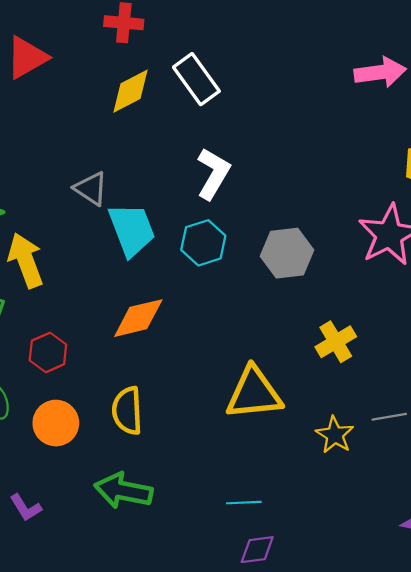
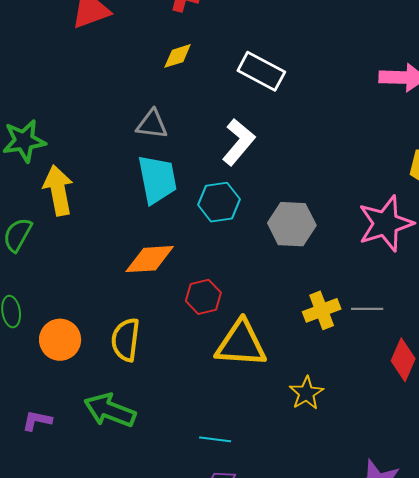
white rectangle: (196, 79) -> (261, 71), moved, turned -36
yellow diamond: (131, 91) -> (178, 56), size x0.7
gray triangle: (91, 188) -> (152, 124), moved, turned -36
red hexagon: (48, 352) -> (203, 297), moved
gray line: (389, 417) -> (367, 309), moved
purple L-shape: (26, 508) -> (37, 421), moved, turned 124

